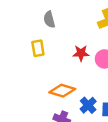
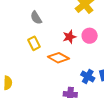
orange diamond: (62, 91) -> (59, 58), moved, turned 30

